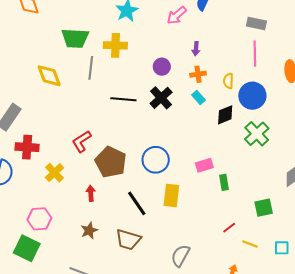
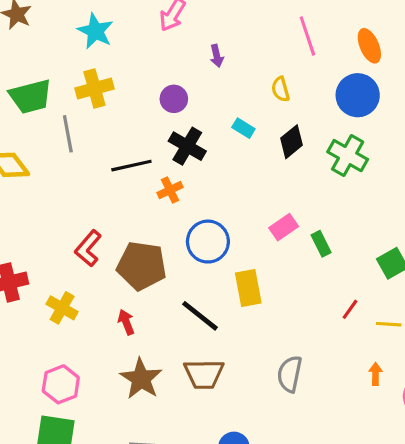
orange cross: (198, 74) -> (170, 190), moved
blue circle: (252, 96) -> (358, 95), moved
brown star: (89, 231) -> (141, 379), size x1.5

